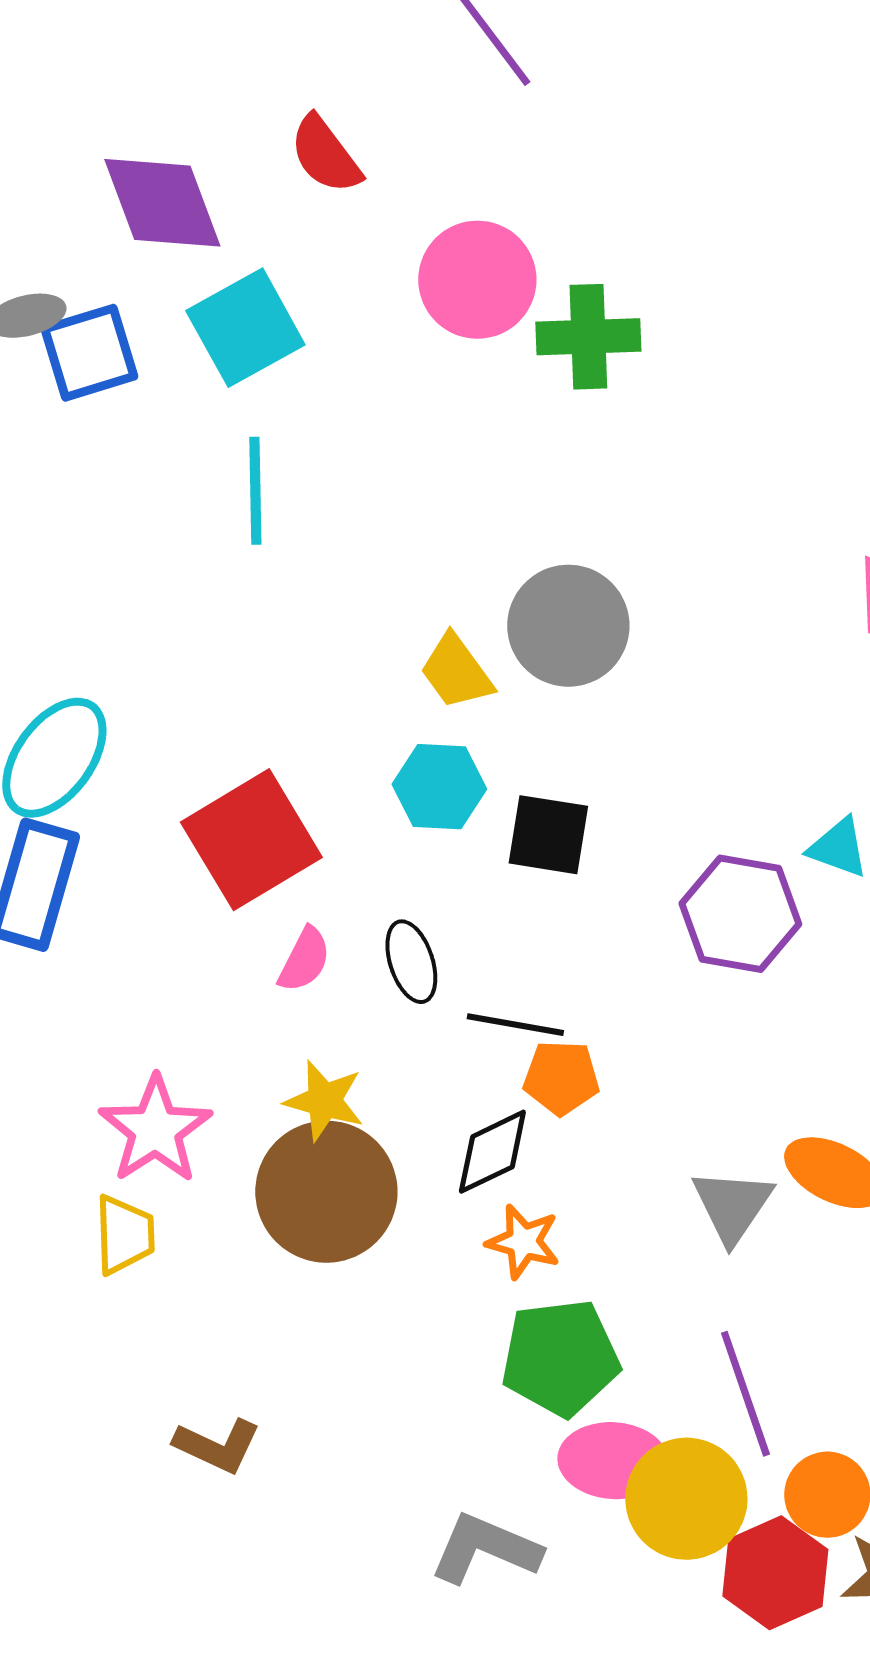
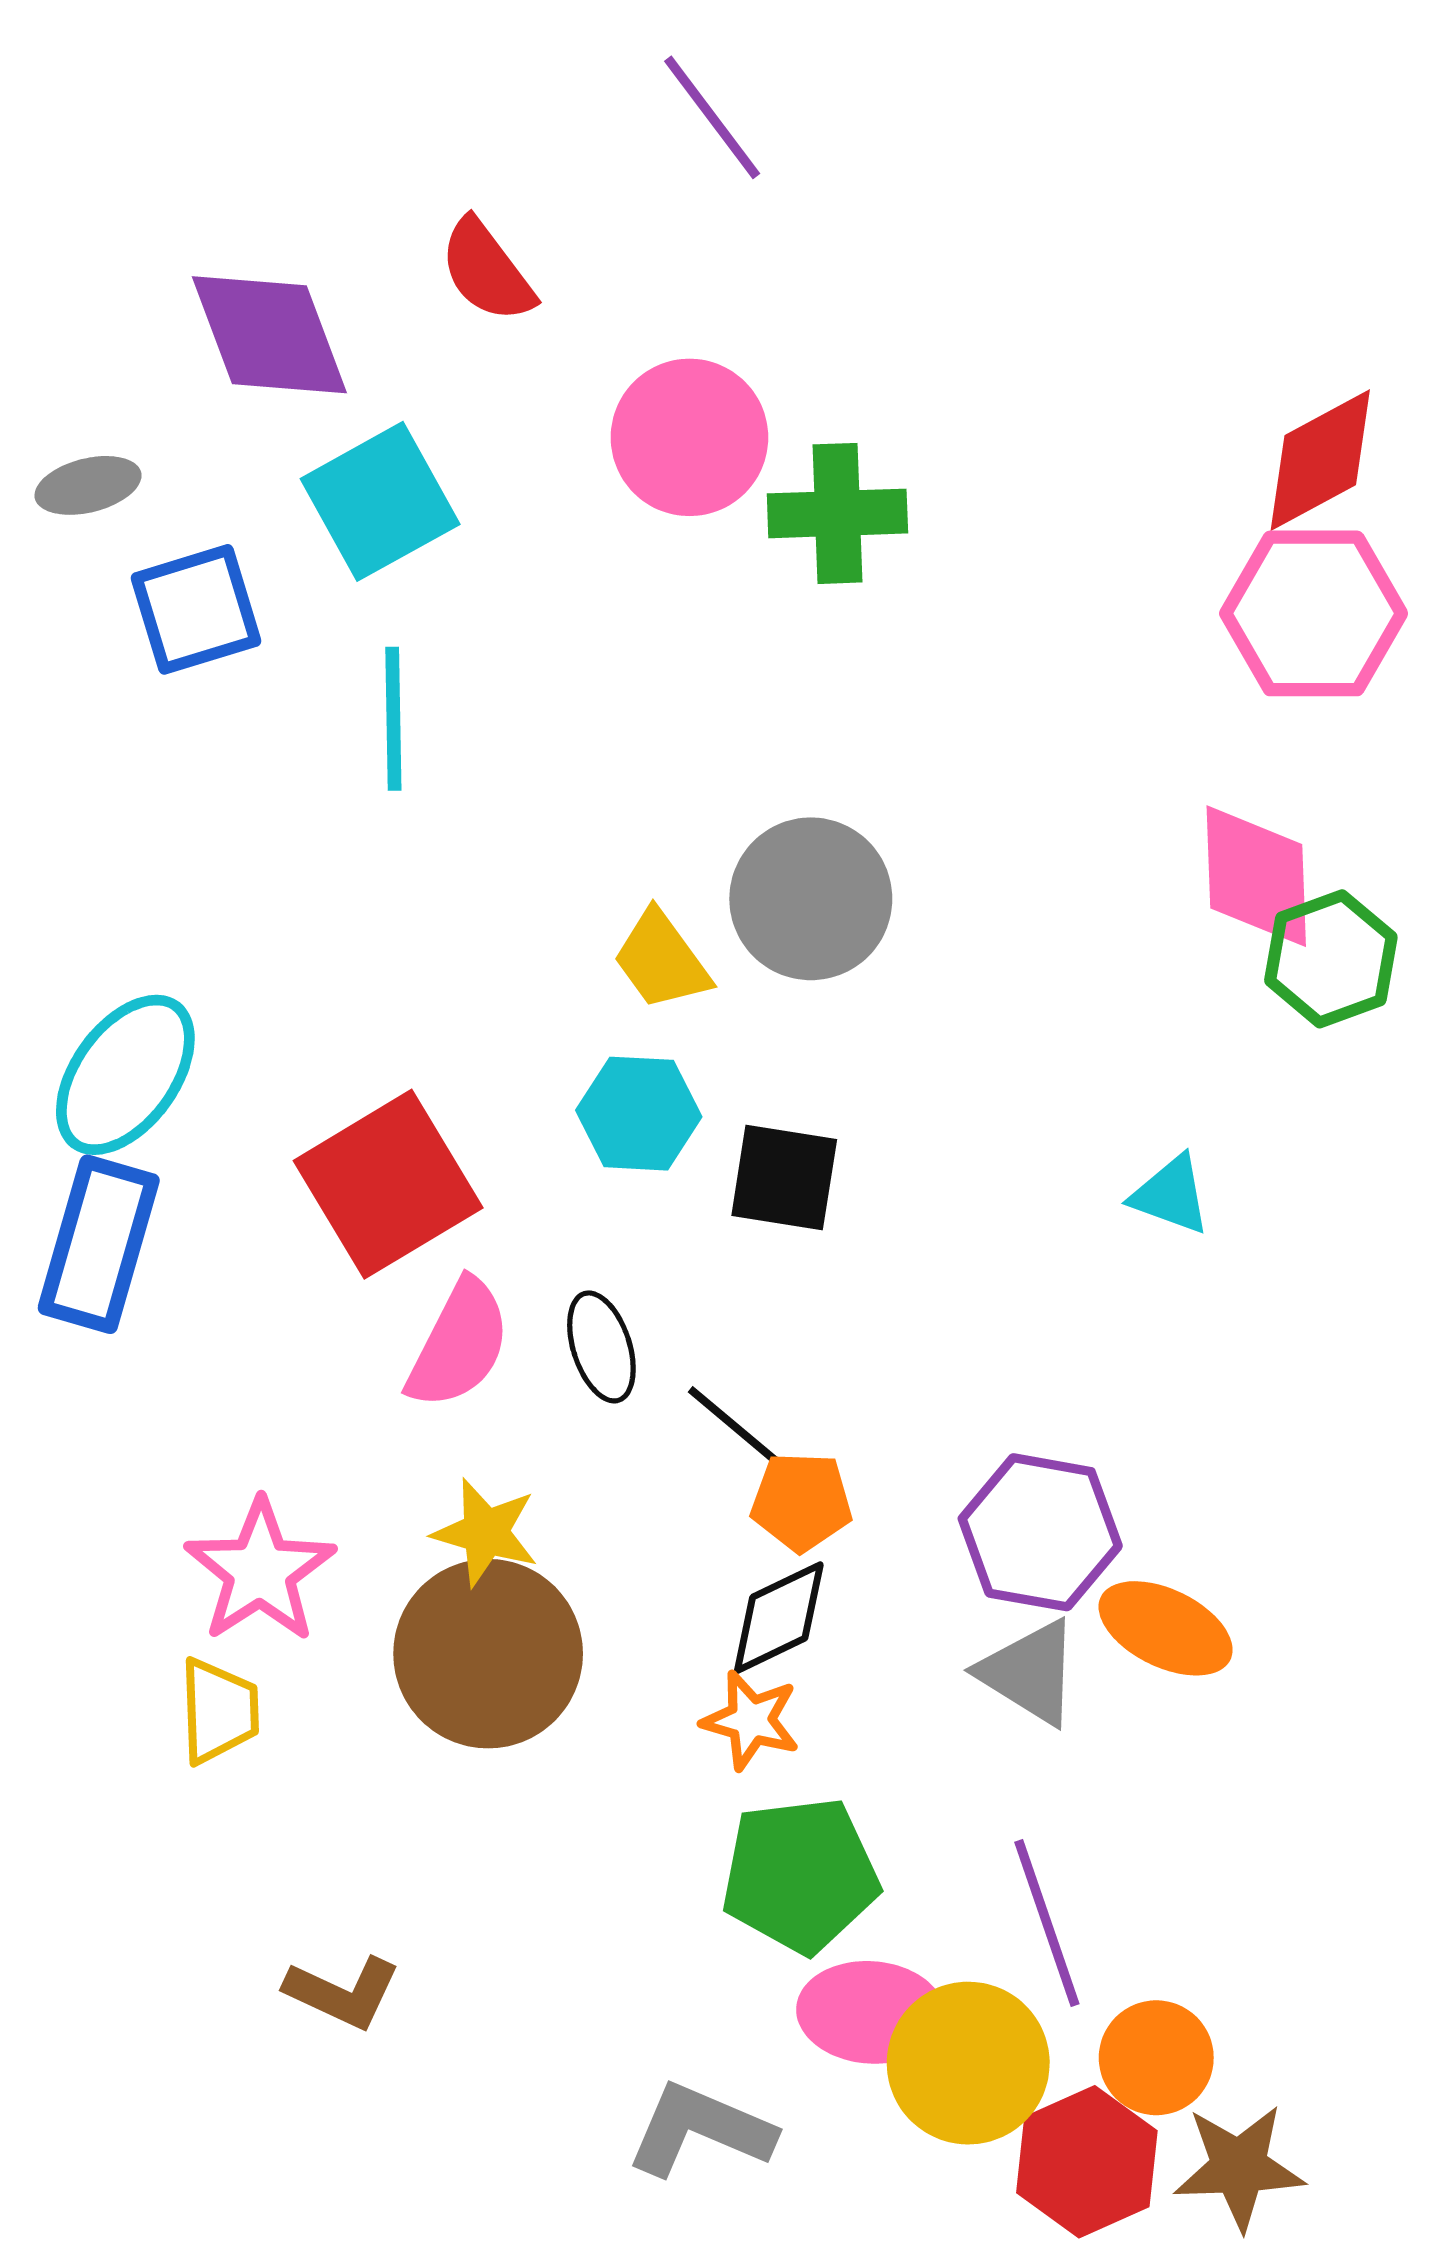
blue square: (89, 353) -> (196, 609), moved
purple hexagon: (740, 914) -> (1040, 1532), moved
pink semicircle: (304, 960) -> (459, 1344), size x1.5
black line: (515, 1025) -> (740, 1431), turned 30
black diamond: (492, 1152) -> (779, 1618), moved
gray triangle: (732, 1206) -> (1030, 1672), turned -32

